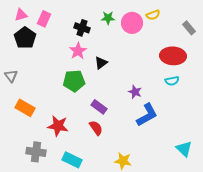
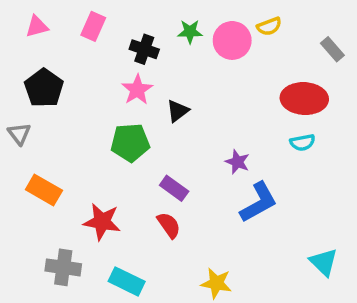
pink rectangle: (44, 19) -> (93, 26), moved
black pentagon: (25, 38) -> (44, 88), moved

